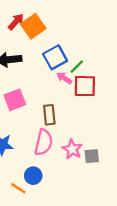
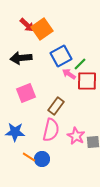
red arrow: (16, 22) -> (27, 25), turned 91
brown rectangle: (49, 115) -> (56, 106), turned 42
orange line: (18, 188) -> (29, 157), moved

